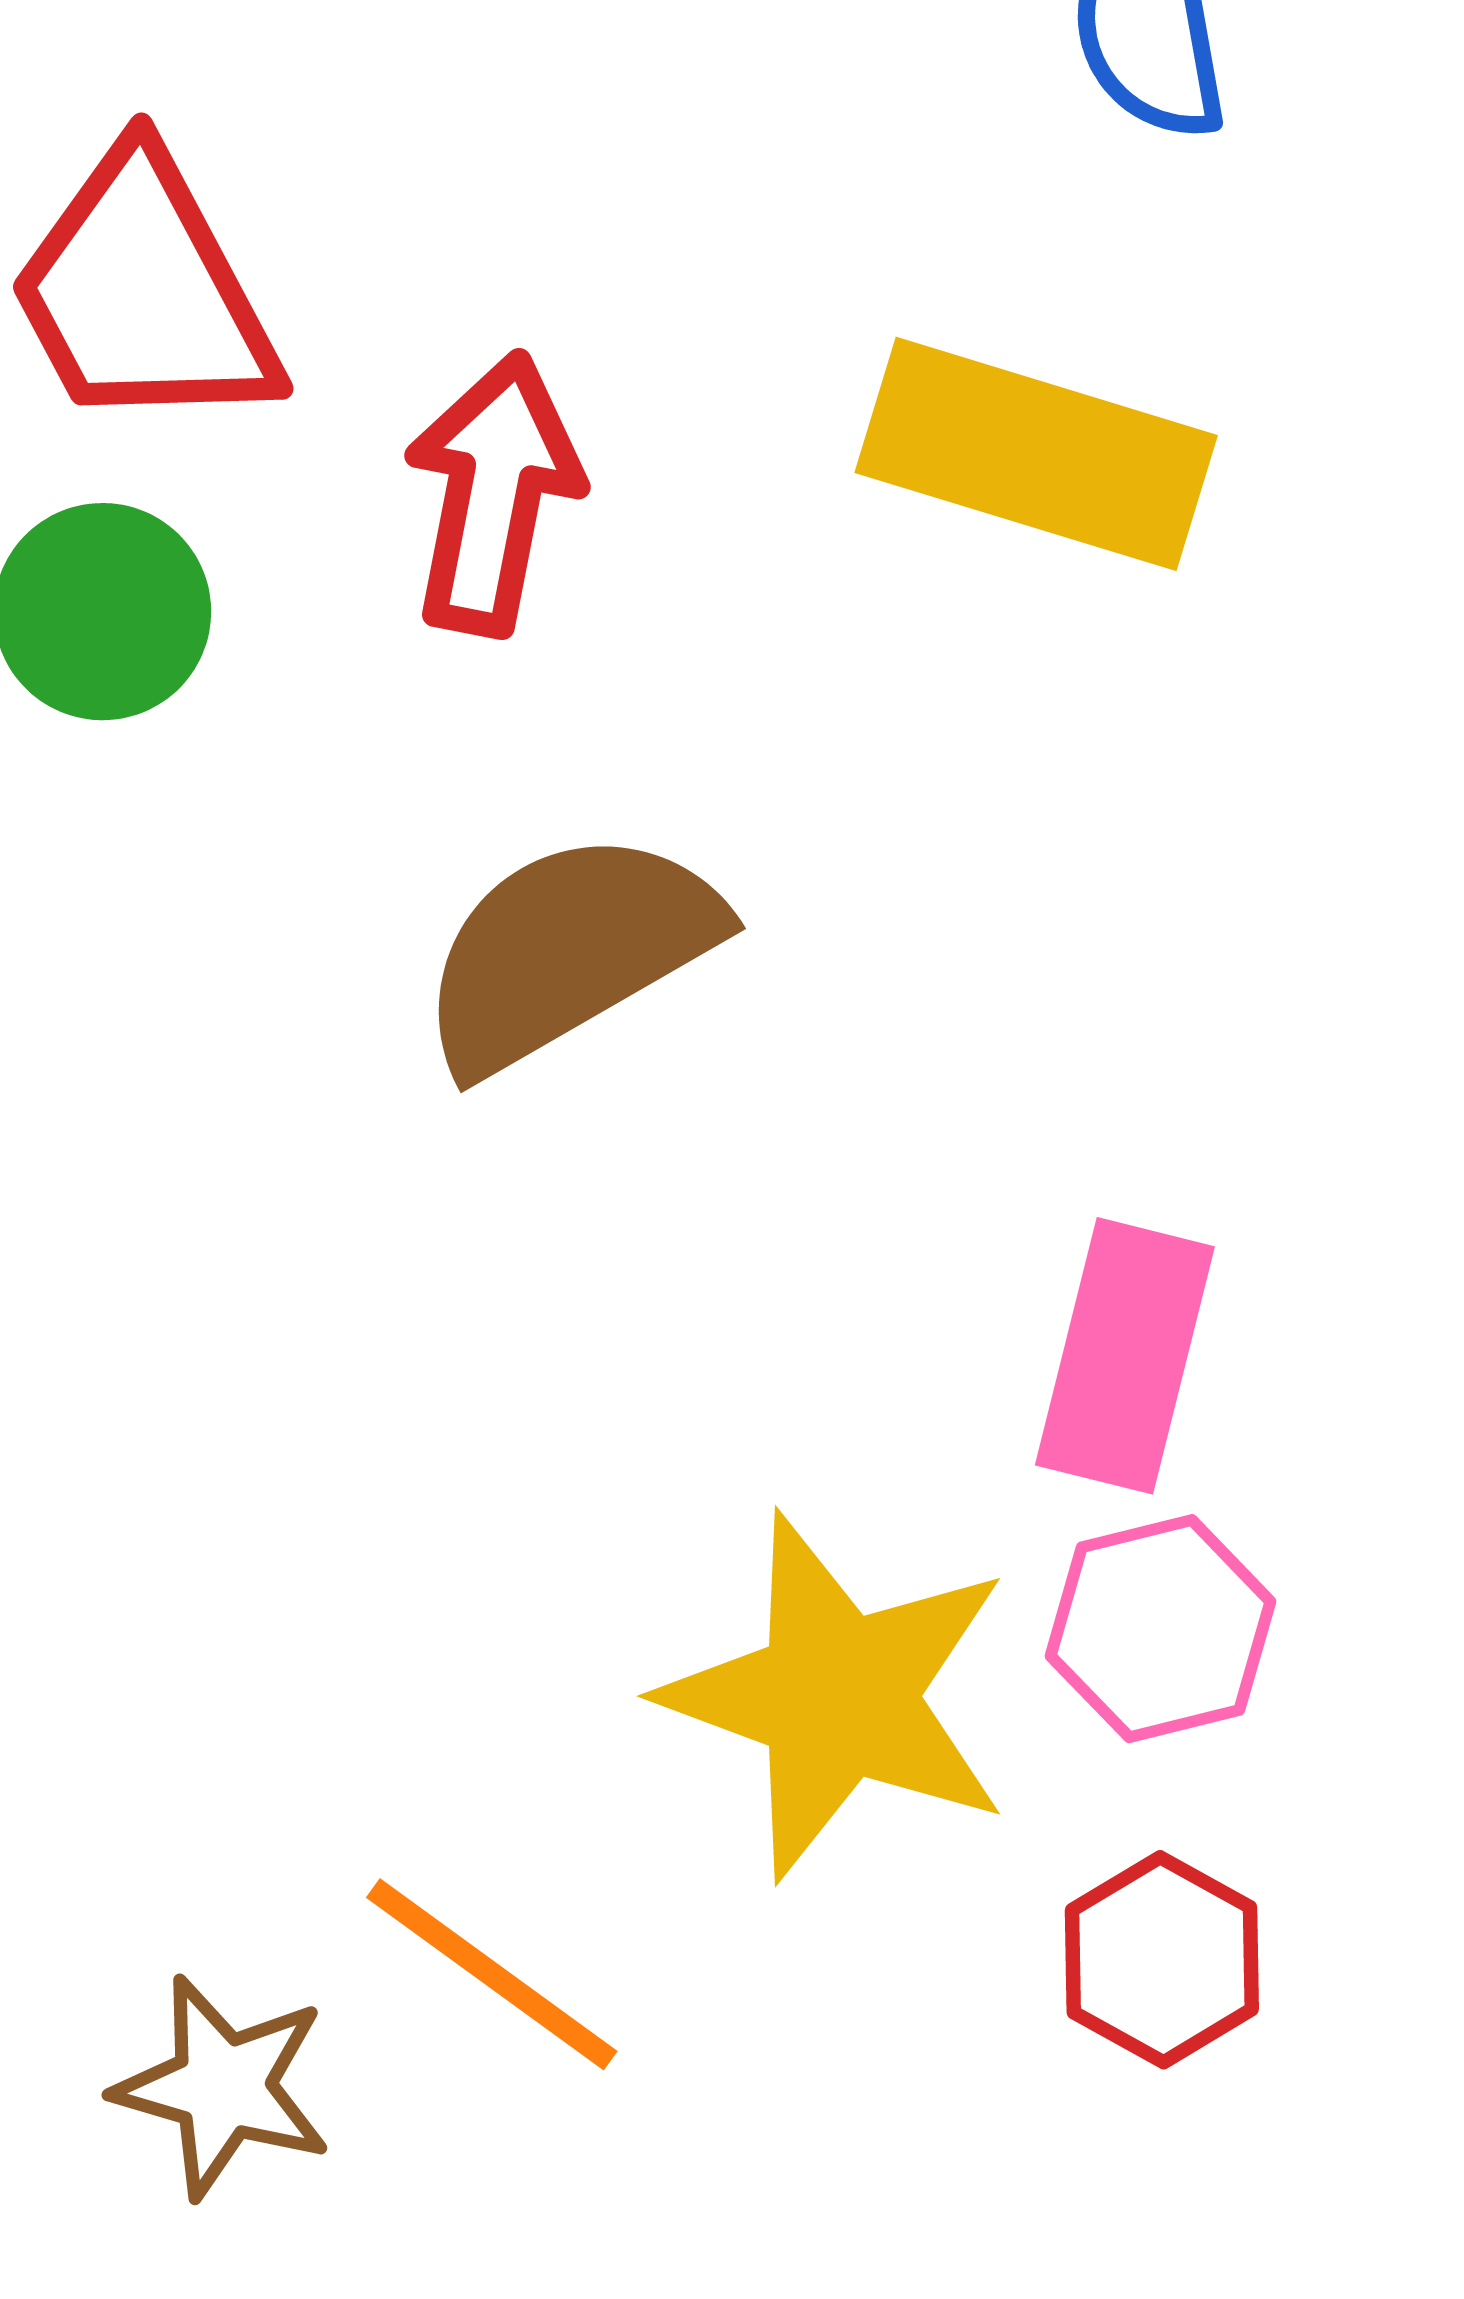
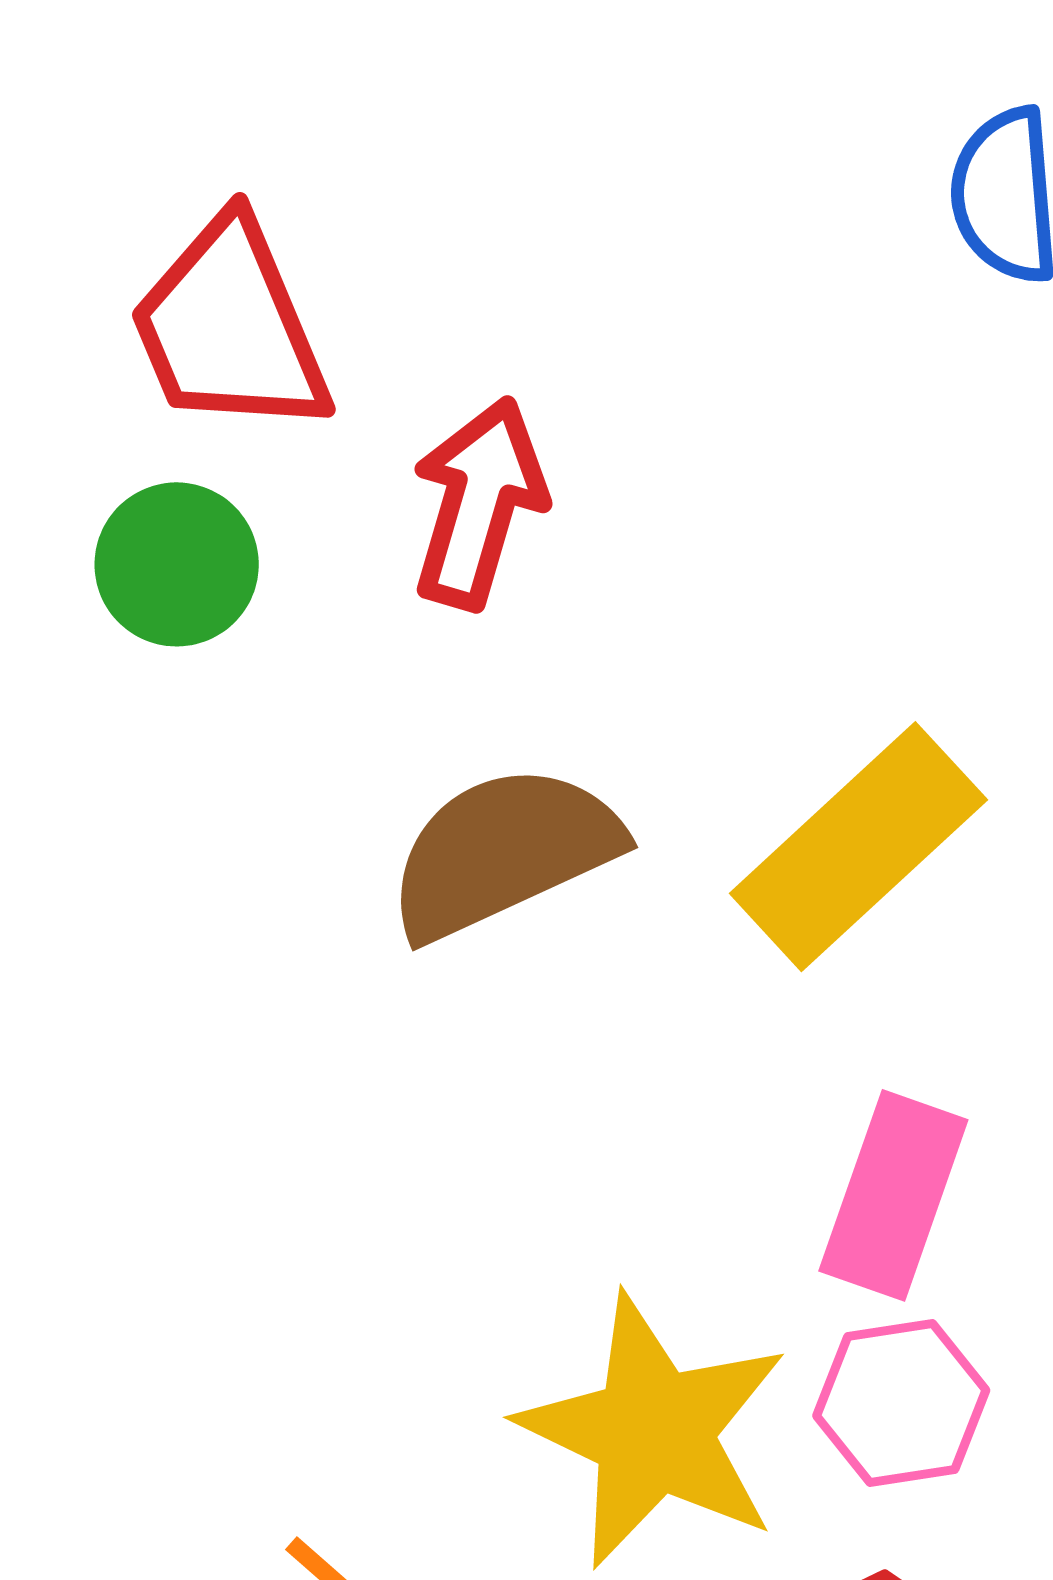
yellow rectangle: (1036, 454) -> (858, 847), moved, turned -65

